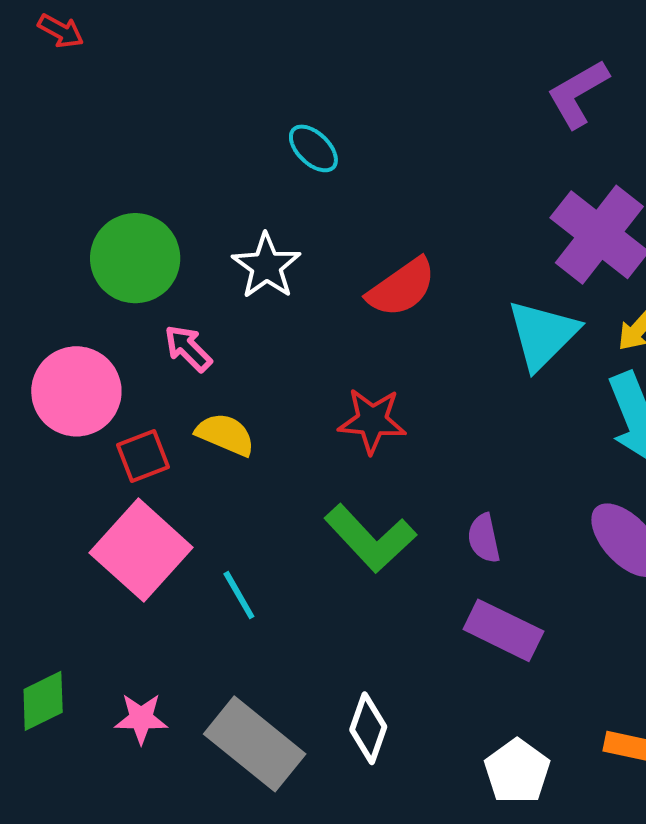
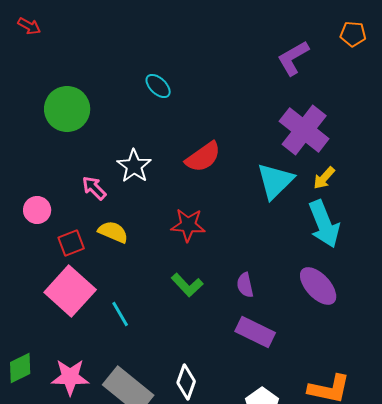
green circle: (135, 258) -> (67, 109), moved
white star: (266, 266) -> (134, 166), moved
pink circle: (76, 391) -> (37, 210), size x0.6
green L-shape: (370, 538) -> (187, 285), size x0.7
pink star: (141, 718) -> (70, 377), size x1.4

